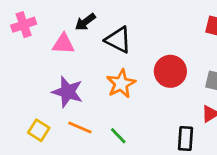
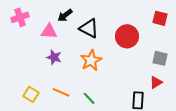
red circle: (170, 71) -> (127, 36), moved
purple star: (68, 92) -> (54, 57), moved, size x0.7

